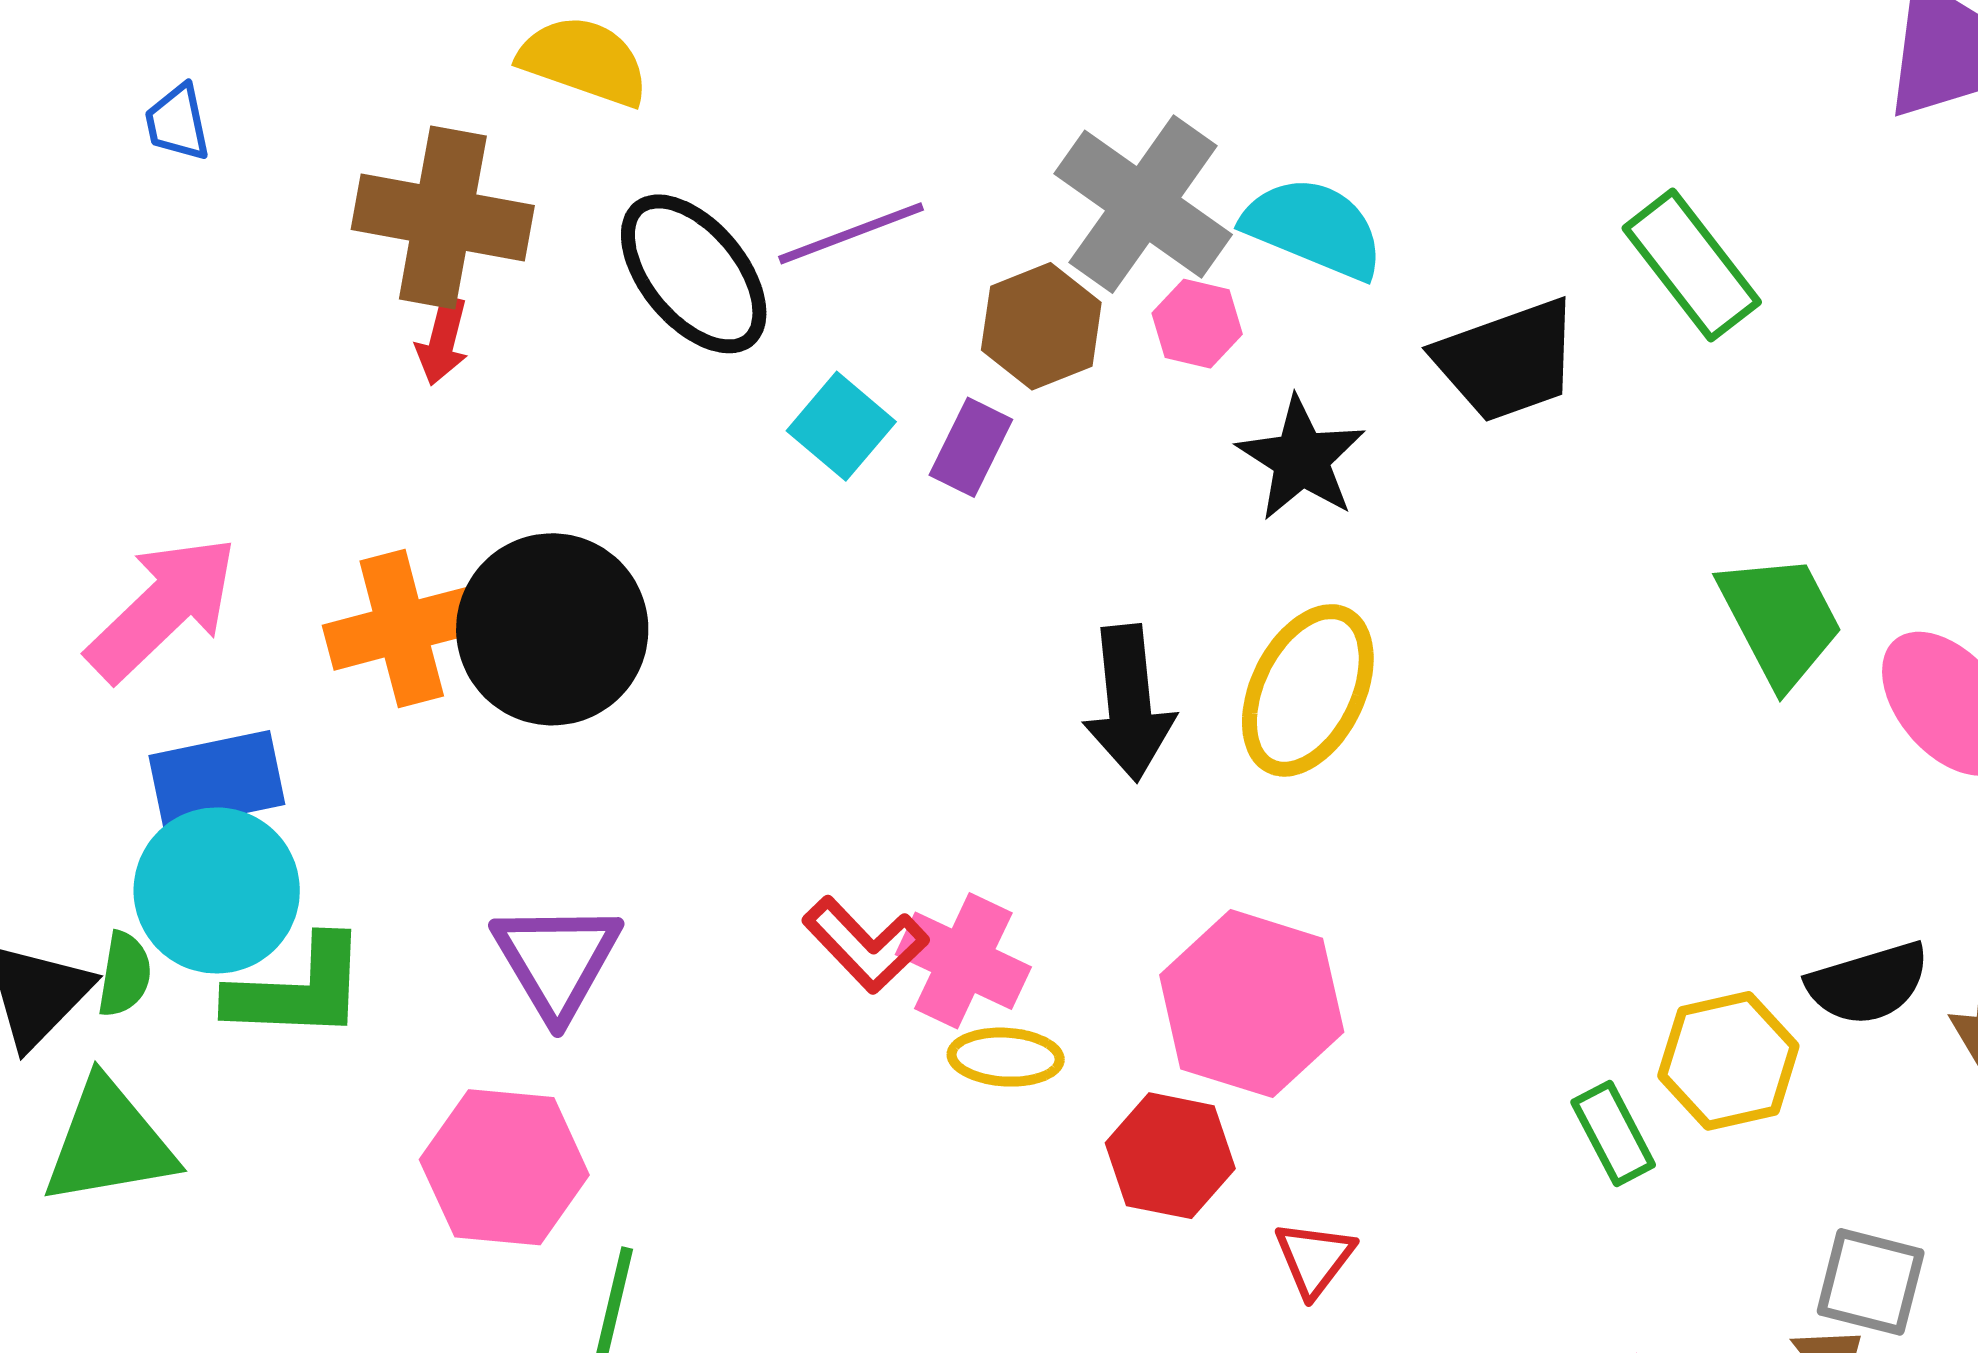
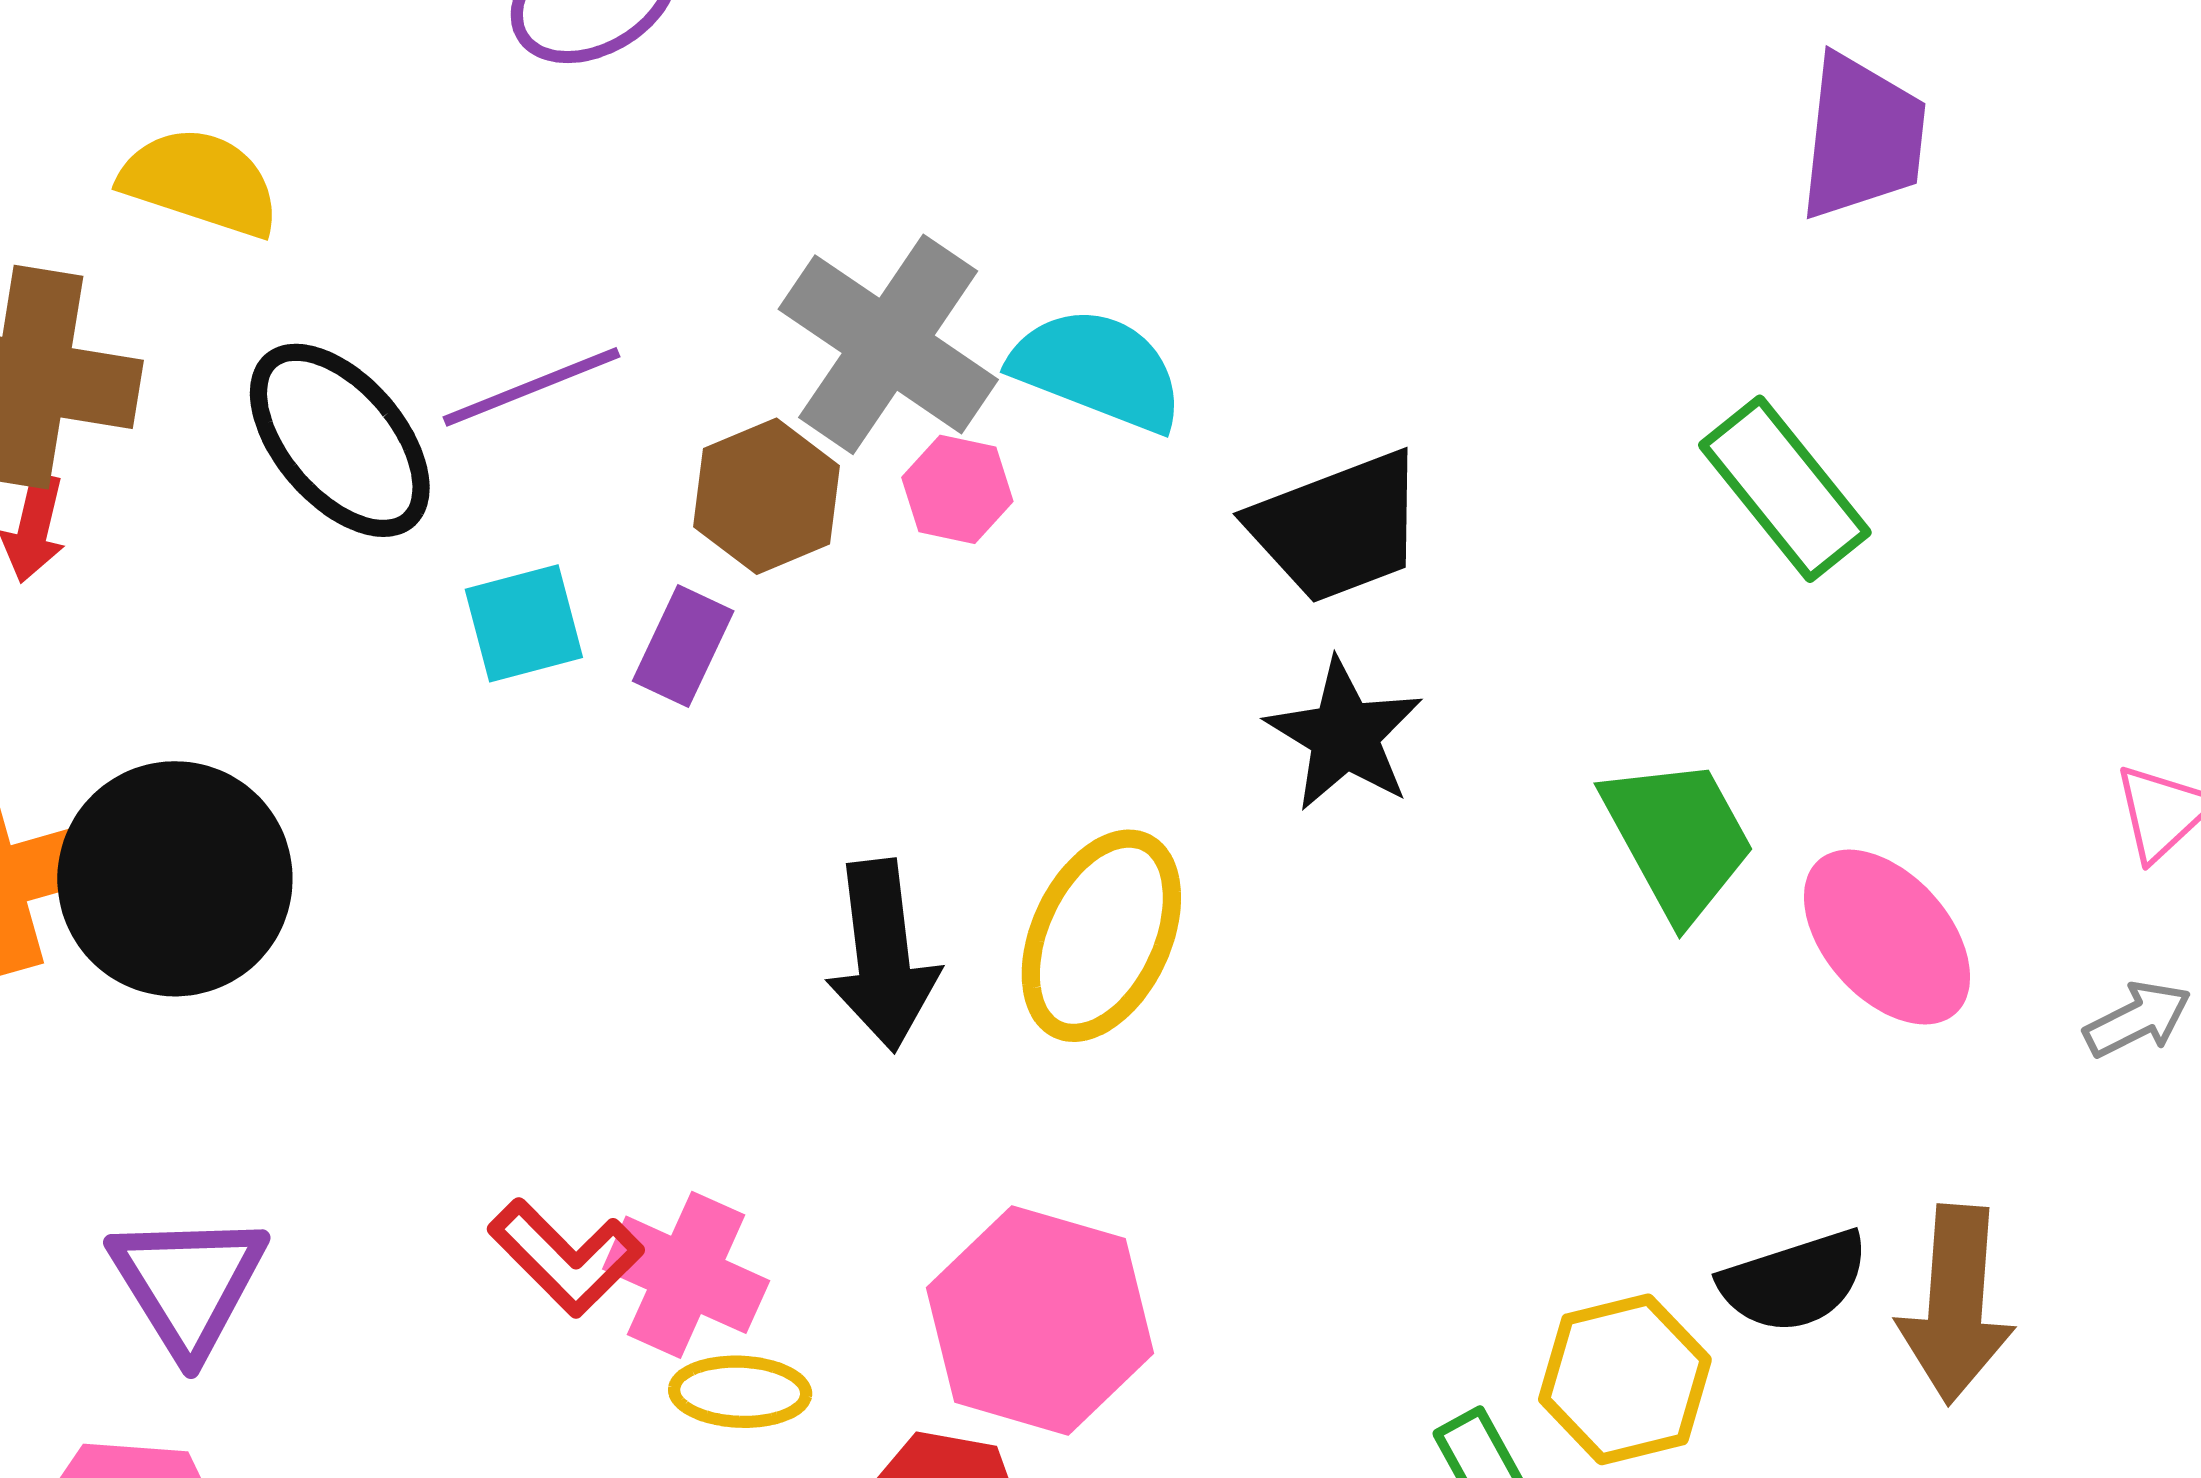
green rectangle: (1692, 265) -> (1785, 489), moved
cyan square: (841, 426) -> (524, 623), turned 36
black star: (1301, 459) -> (1344, 735), moved

